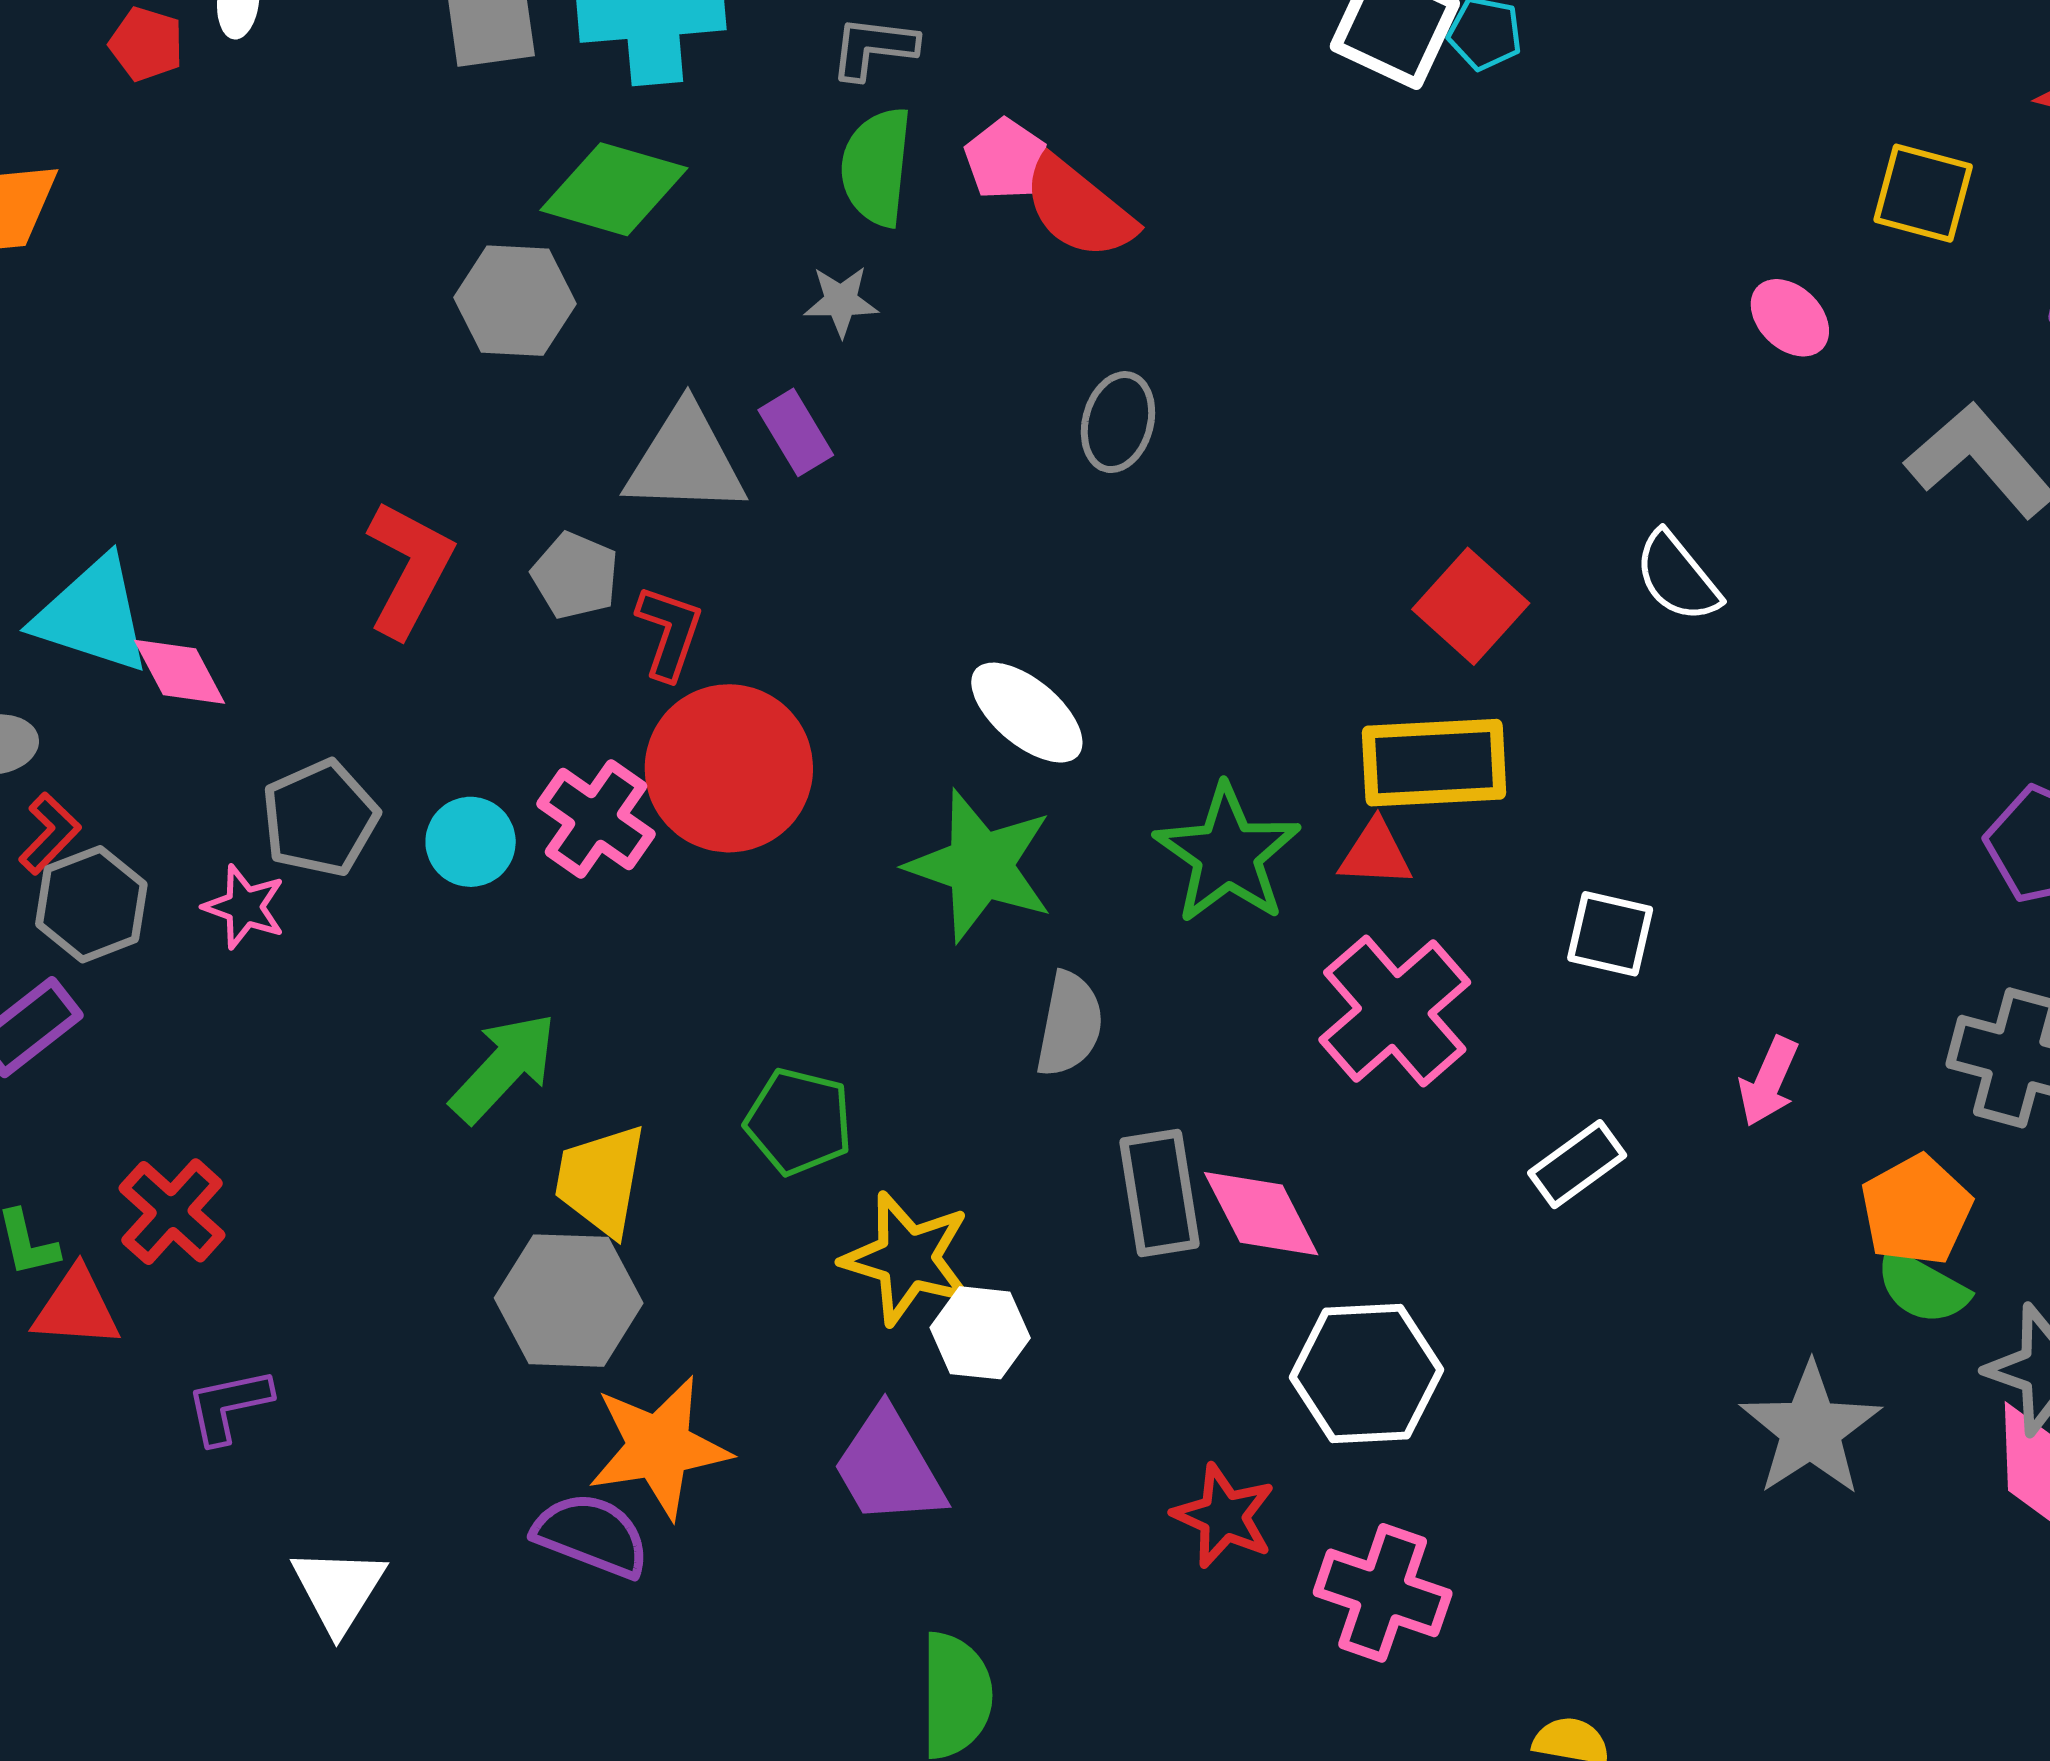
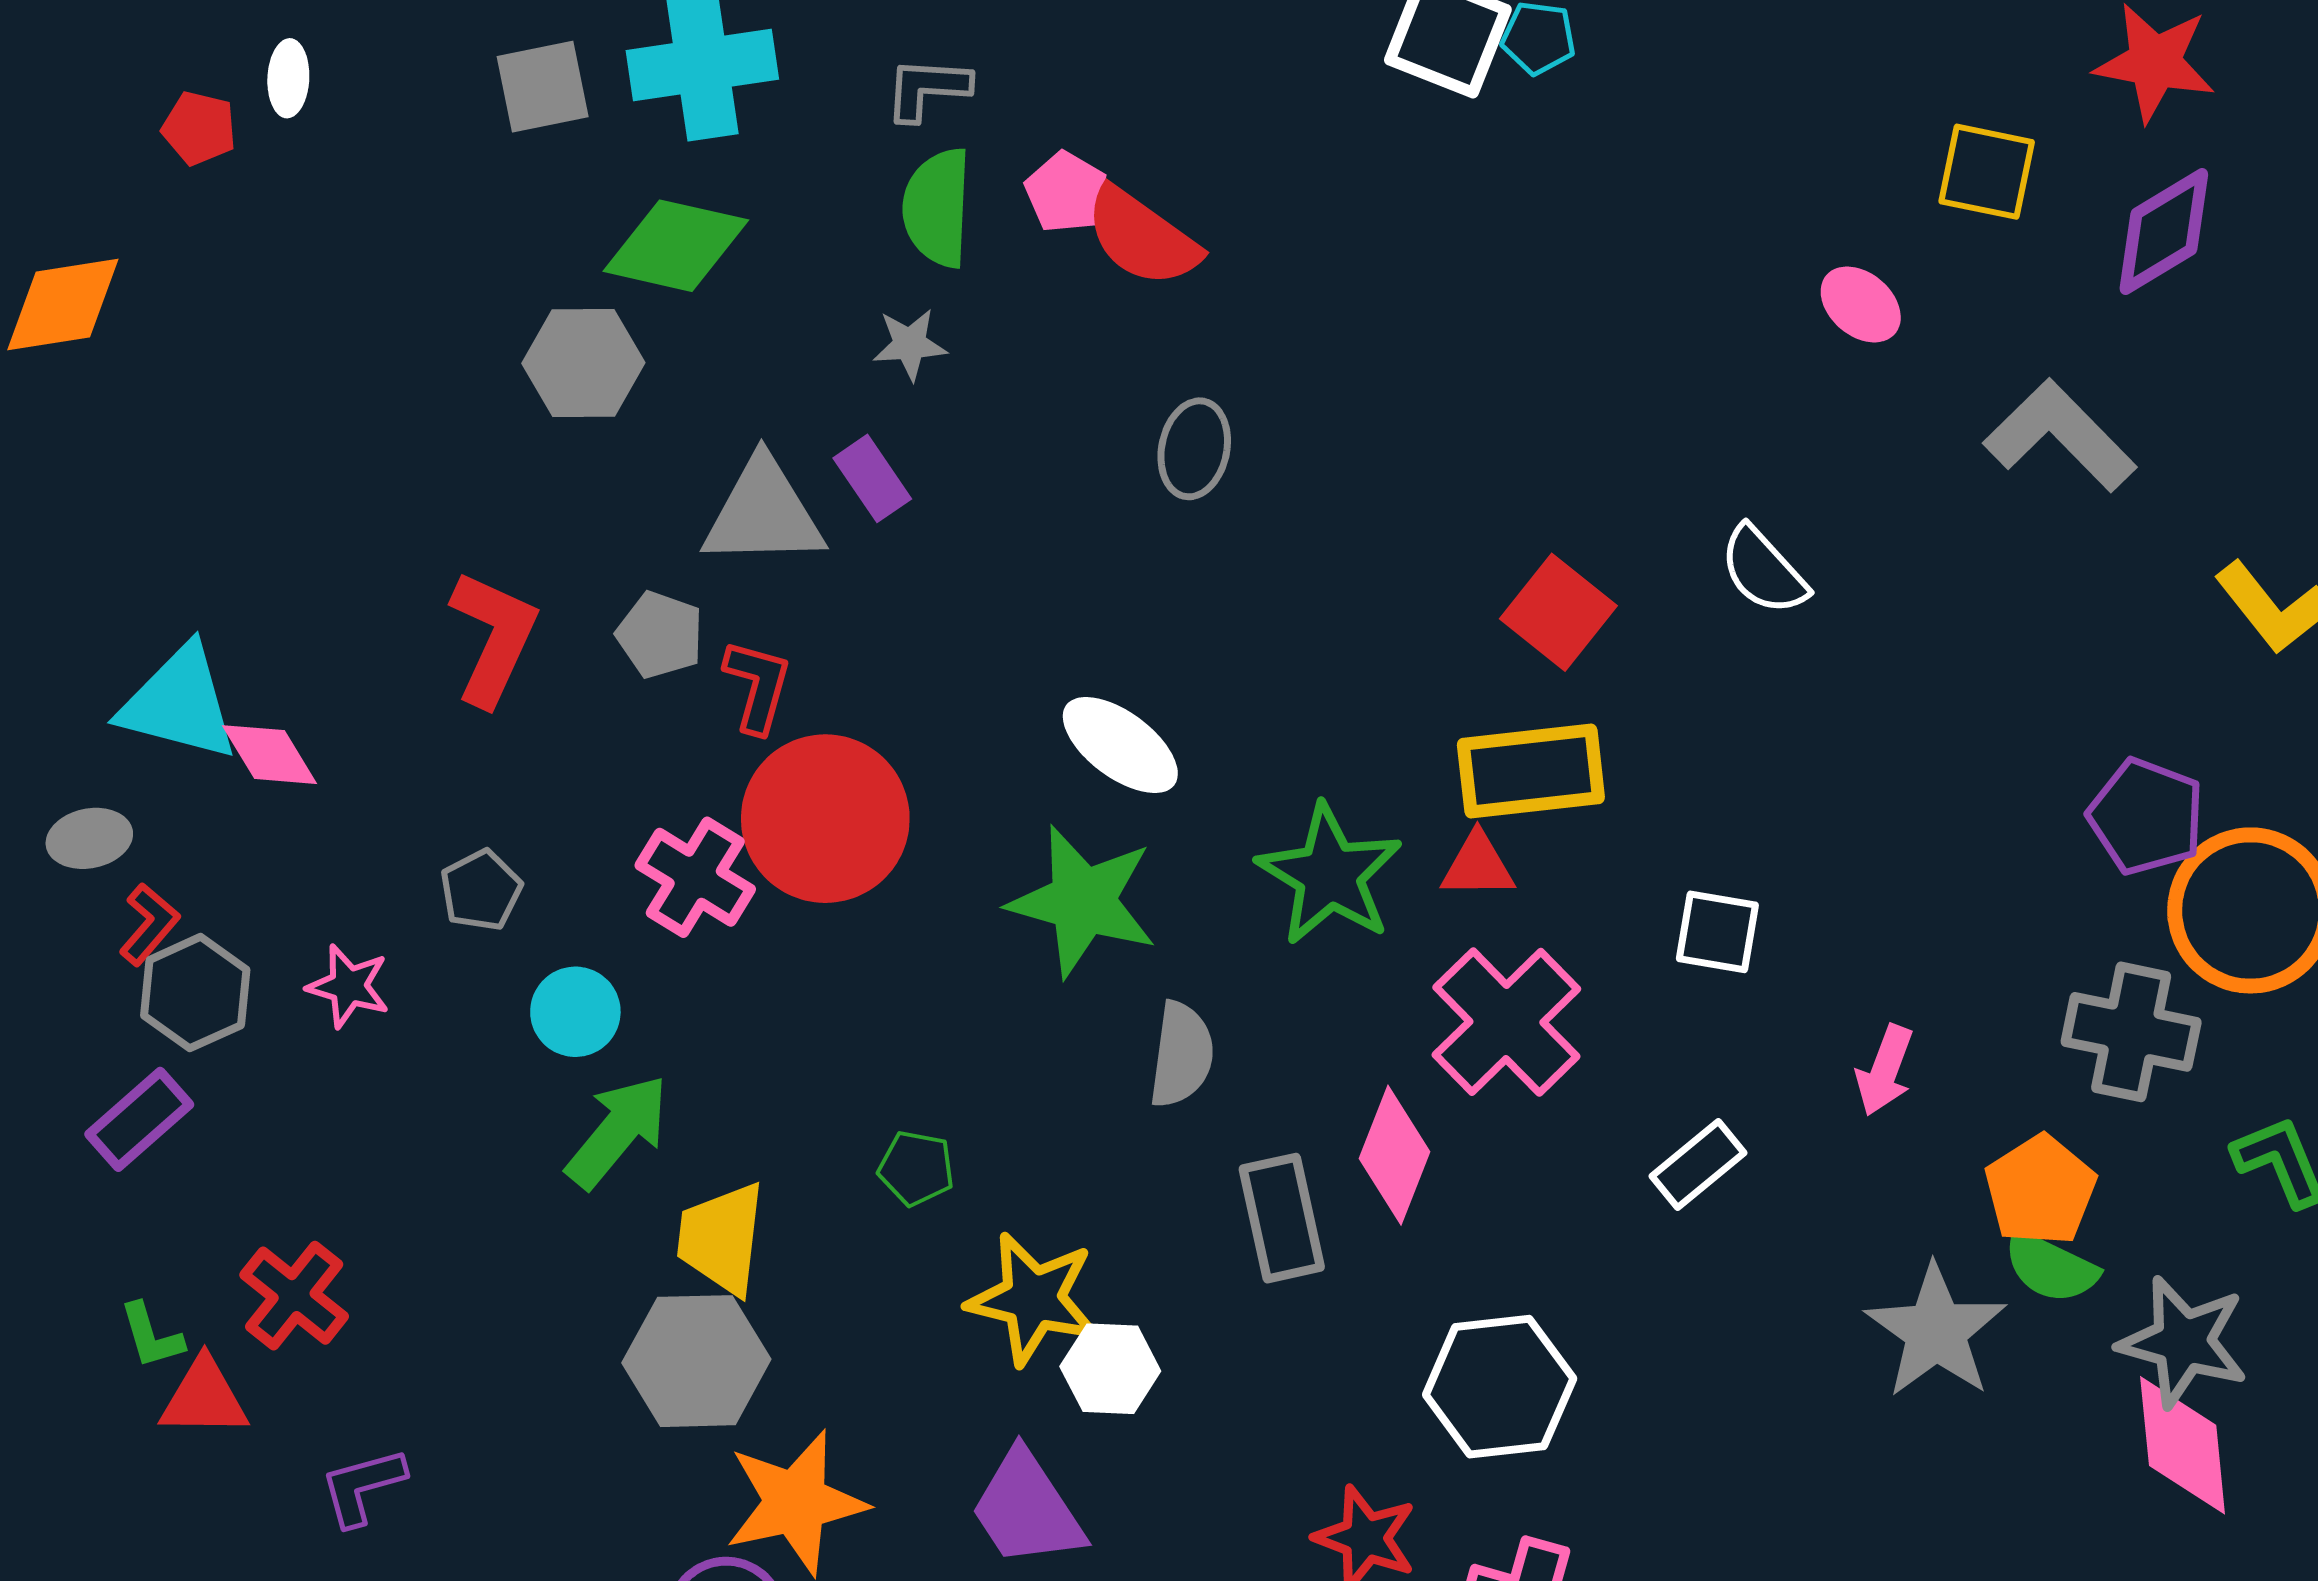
gray pentagon: (320, 818) -> (481, 890), moved, size x0.7
cyan circle: (471, 842) -> (575, 1012), moved
green pentagon: (799, 1122) -> (916, 1168), size x0.7
pink diamond: (1261, 1214) -> (1394, 1155), moved, turned 52
gray star: (1811, 1429) -> (1936, 1331), moved

